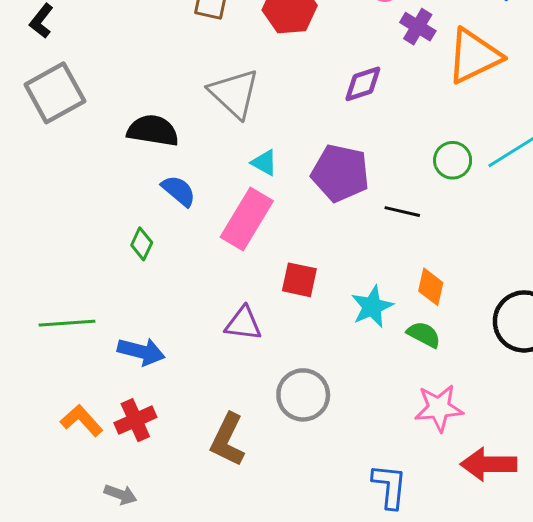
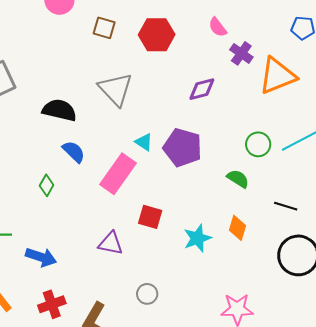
cyan triangle: (264, 163) -> (144, 142), moved
black line: (402, 212) -> (286, 206), moved
green semicircle: (424, 334) -> (238, 179), moved
gray circle: (303, 395) -> (147, 294), size x0.6
red cross: (135, 420) -> (52, 304), moved

